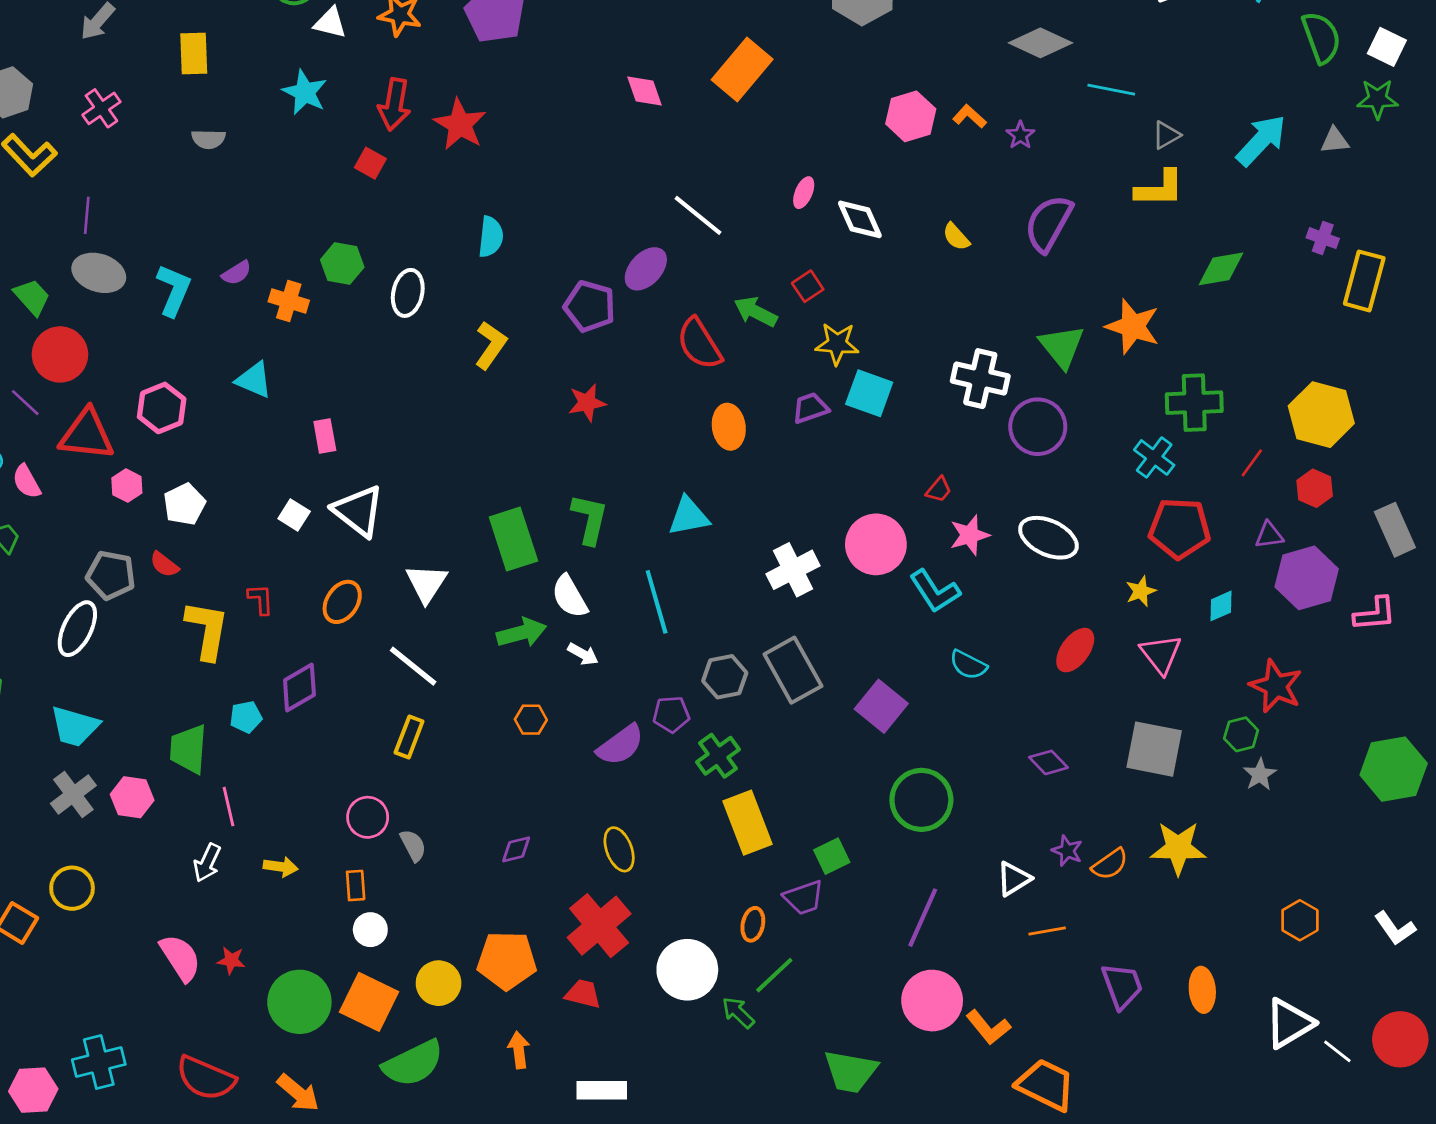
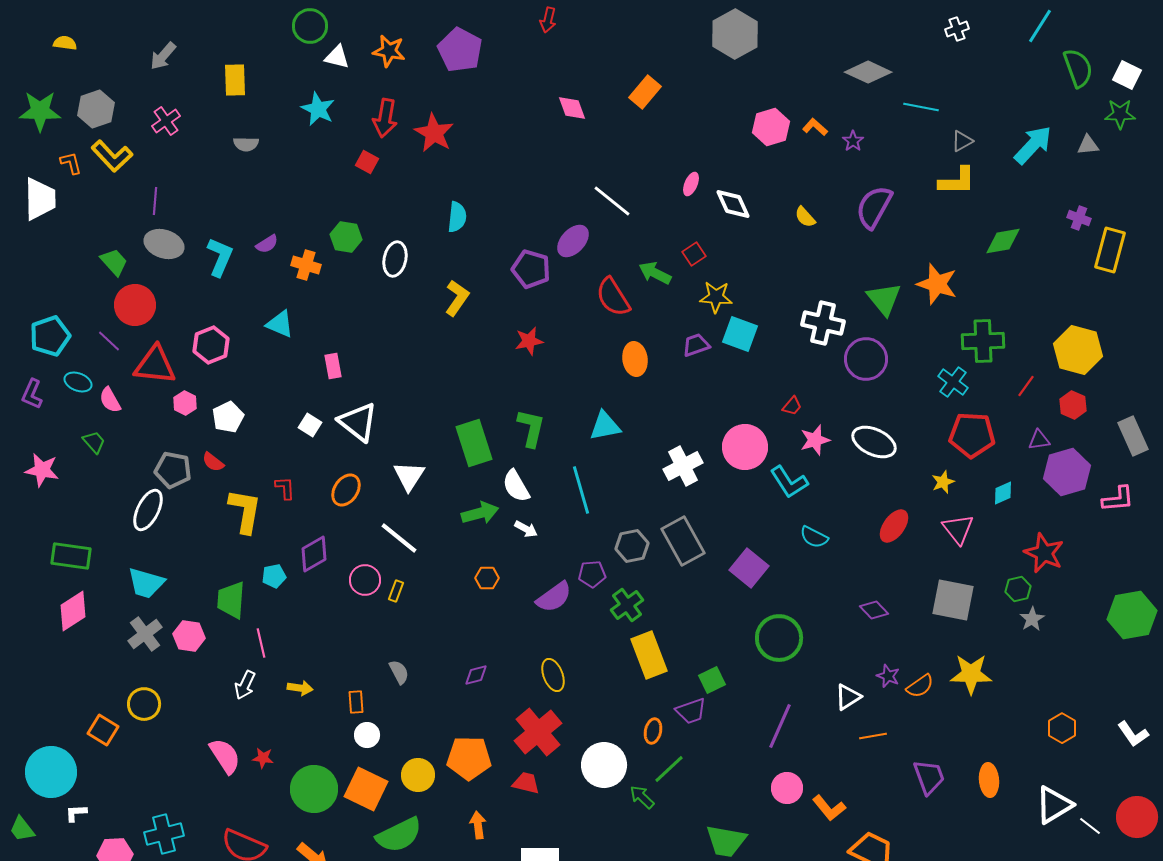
orange rectangle: (742, 70) -> (645, 92), size x0.7
yellow rectangle: (409, 737) -> (396, 591), size x0.7
pink circle: (368, 817) -> (365, 580), moved
pink circle: (932, 1001) -> (787, 788), size x0.7

